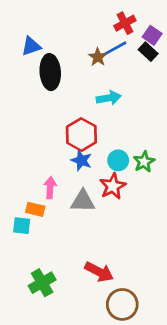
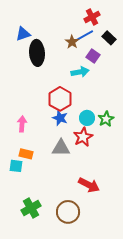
purple square: (152, 35) -> (93, 56), moved
pink arrow: (50, 188) -> (22, 124), moved
red arrow: (99, 272) -> (89, 185), moved
brown circle: (122, 304) -> (68, 212), moved

